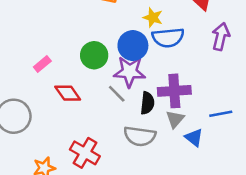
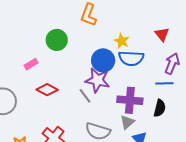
green circle: (94, 55) -> (57, 40), moved
red diamond: (68, 93) -> (47, 90), turned -35
black semicircle: (147, 103) -> (160, 108), moved
blue line: (221, 114) -> (164, 83), moved

